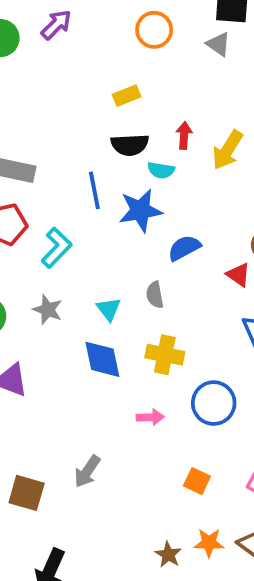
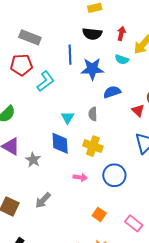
cyan semicircle: (161, 170) -> (122, 59), moved
gray star: (48, 310) -> (33, 160), moved

